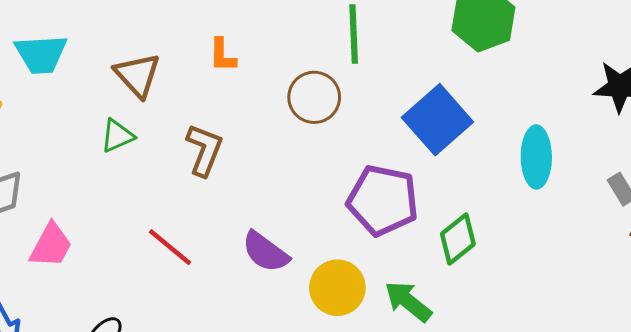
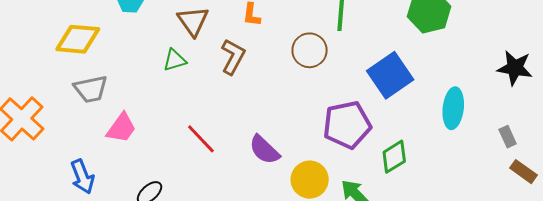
brown L-shape: (204, 150) -> (233, 57), moved
purple pentagon: (383, 200) -> (347, 125), turned -30

